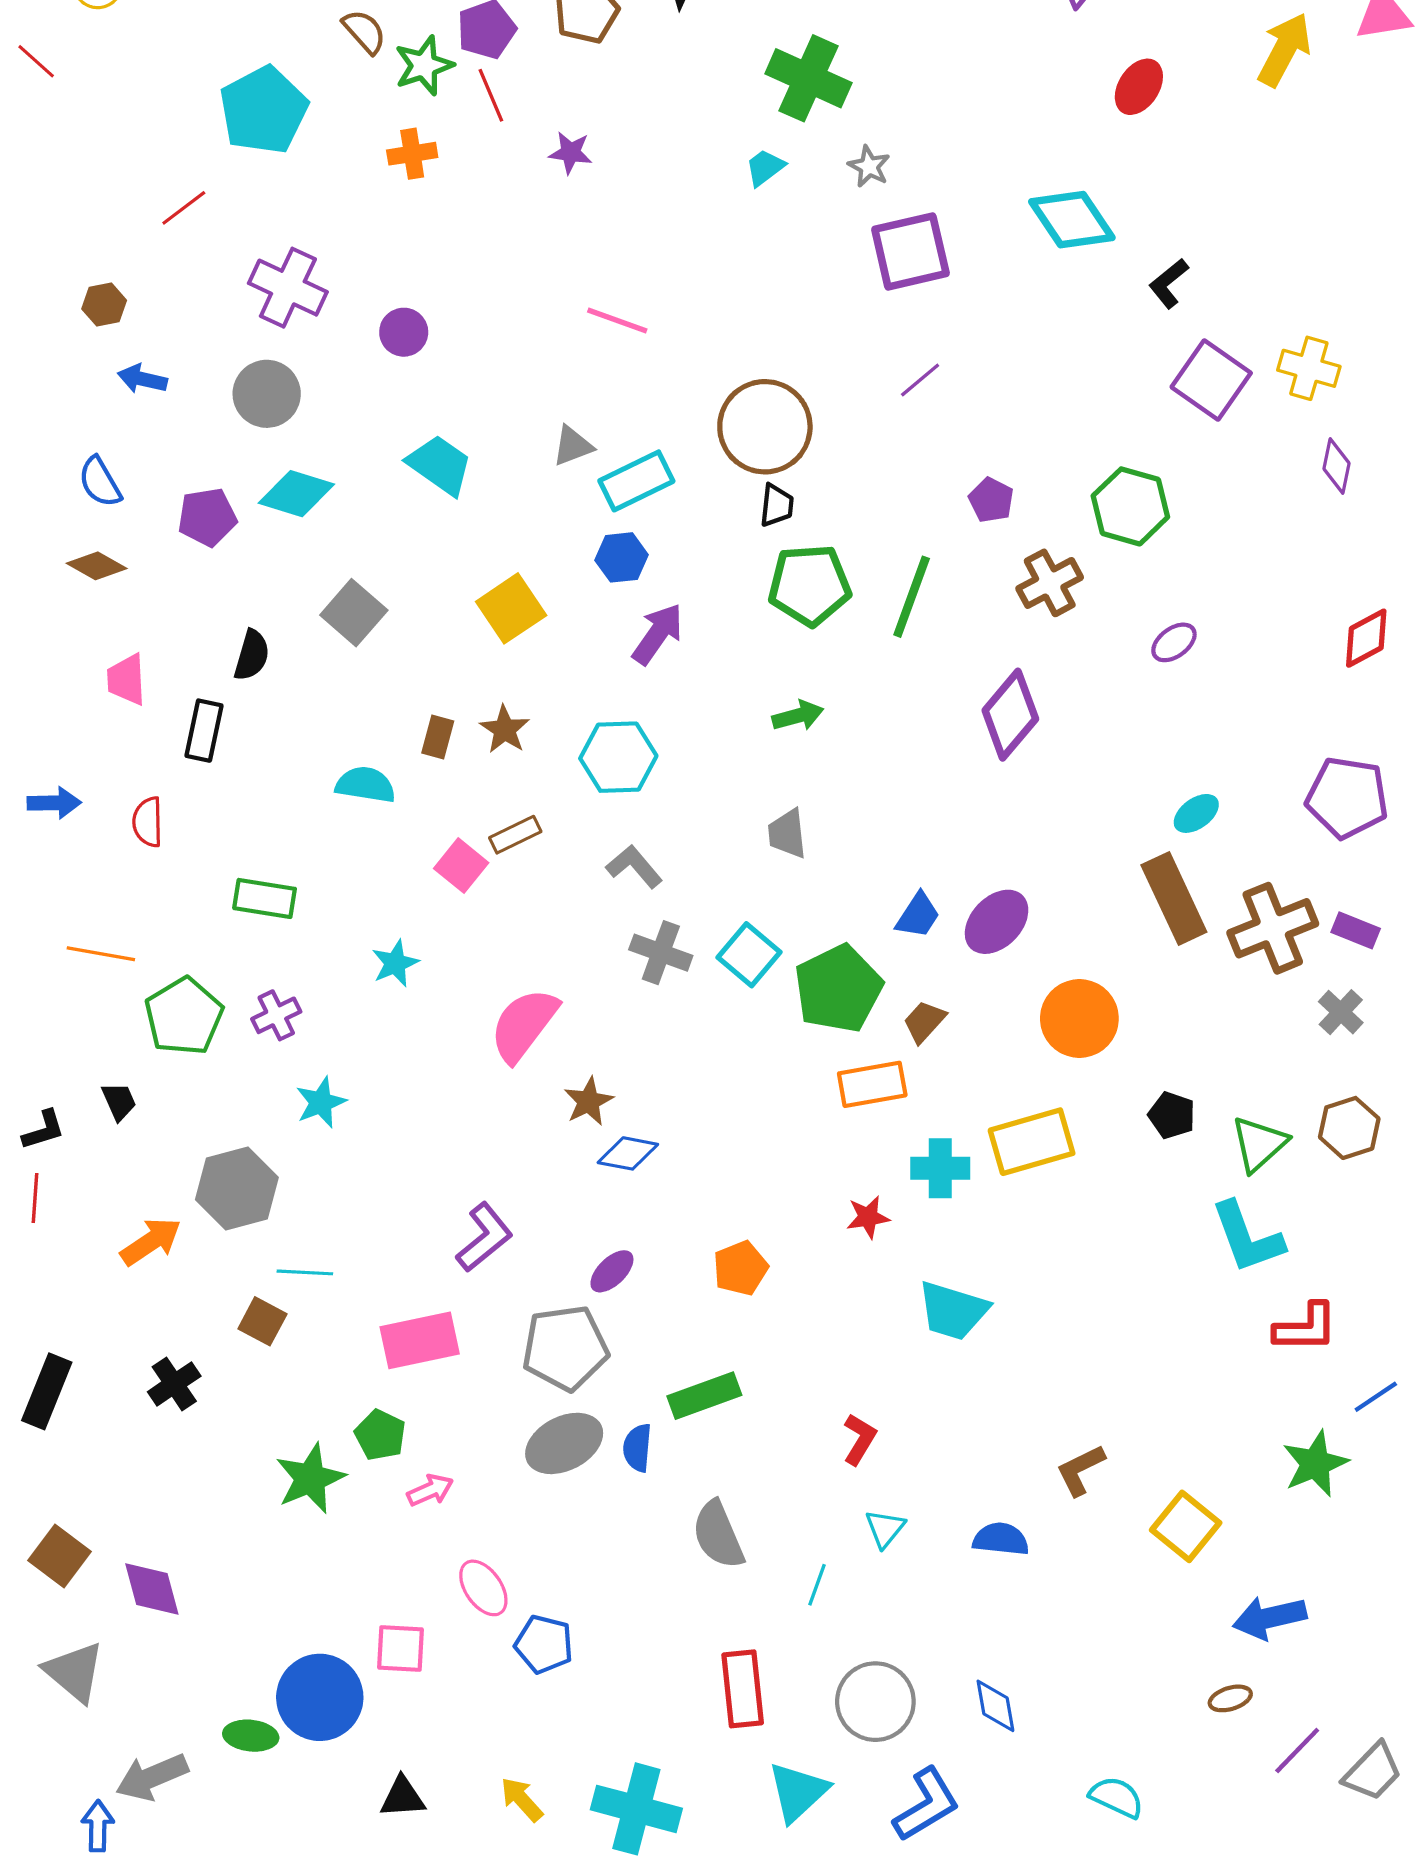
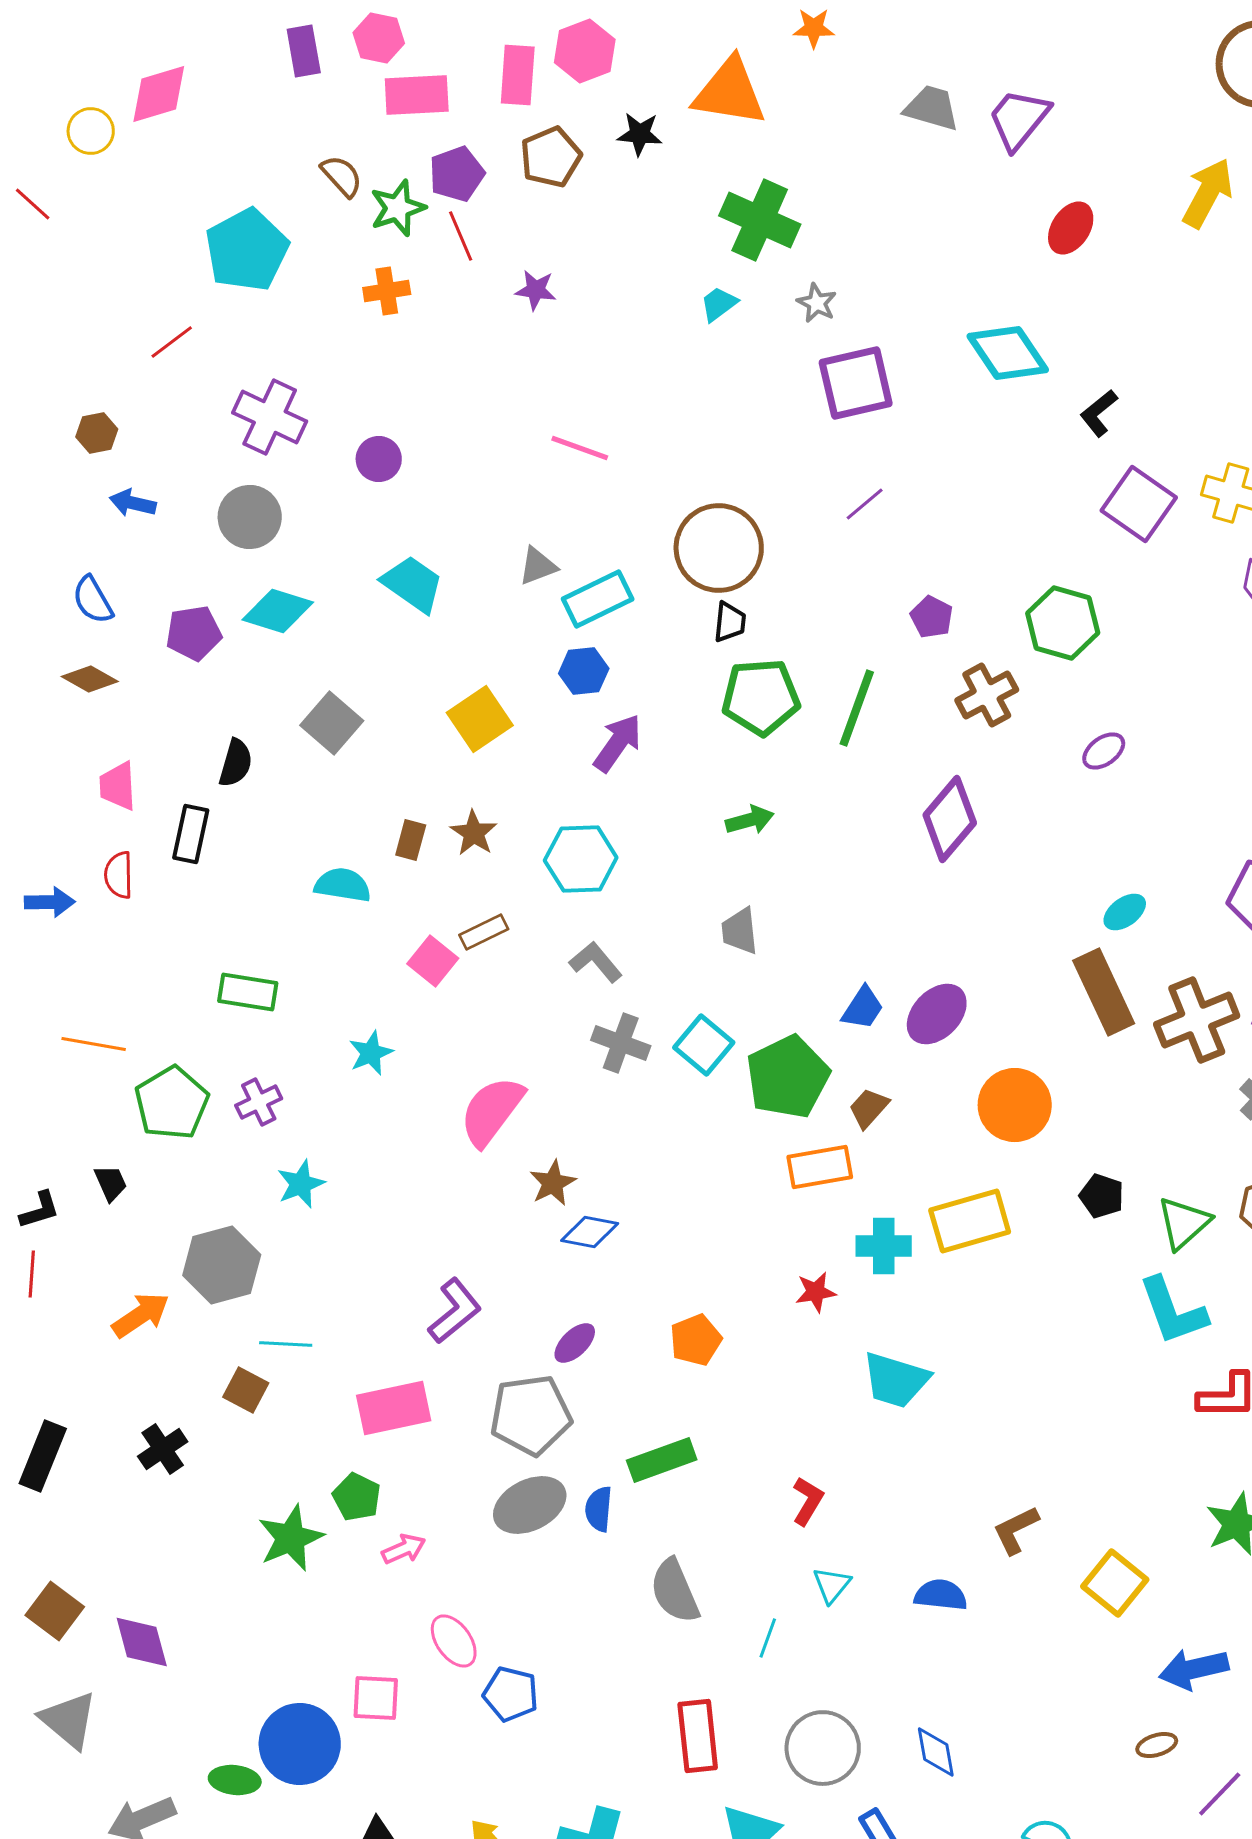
red semicircle: (148, 822) -> (119, 875), moved

